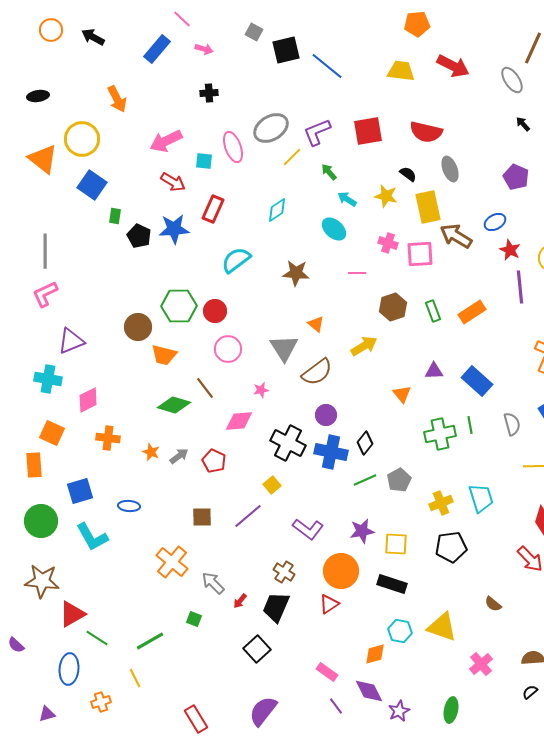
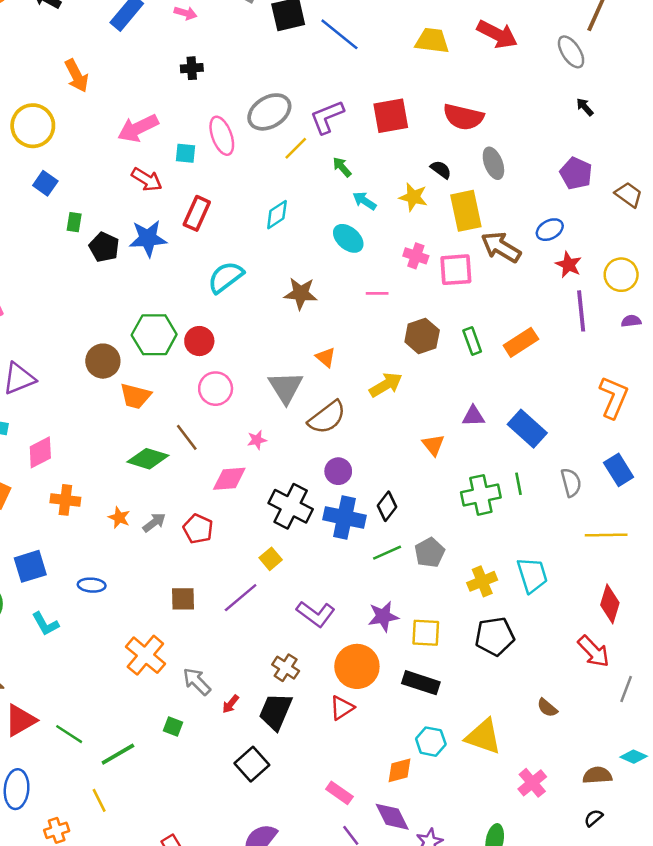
blue square: (92, 185) -> (45, 183), size x0.7
cyan L-shape: (92, 537) -> (45, 624), size x0.7
green line: (97, 638) -> (69, 734), moved

